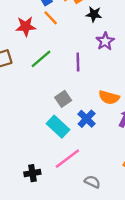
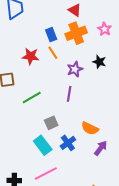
black star: (94, 14) -> (99, 62), moved
purple star: (105, 41) -> (75, 69), moved
green line: (41, 59) -> (32, 97), moved

